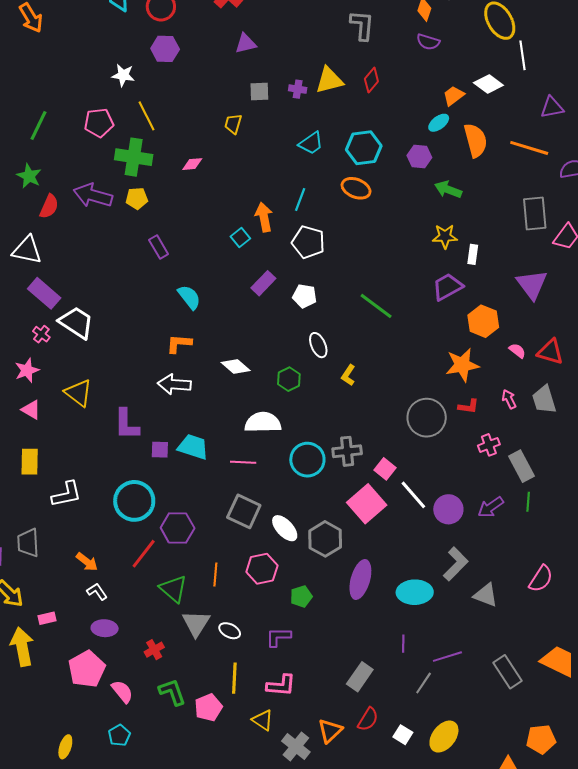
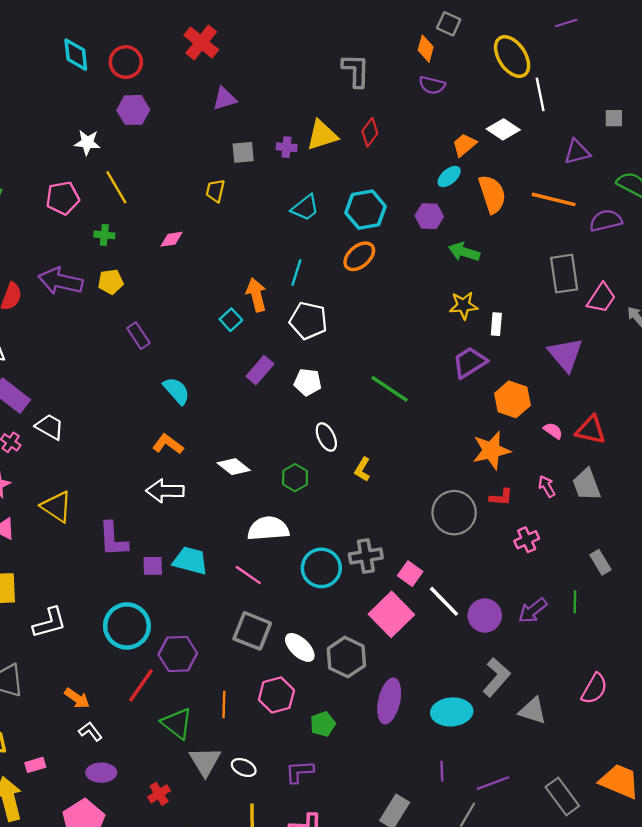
green cross: (134, 157) -> (104, 235), size x0.5
orange ellipse: (356, 188) -> (359, 256), turned -60
white trapezoid: (76, 323) -> (50, 427), size x0.7
orange L-shape: (179, 344) -> (168, 444), turned 36
pink line: (243, 462) -> (248, 575), turned 35
gray rectangle: (522, 466) -> (600, 562), moved, size x0.7

